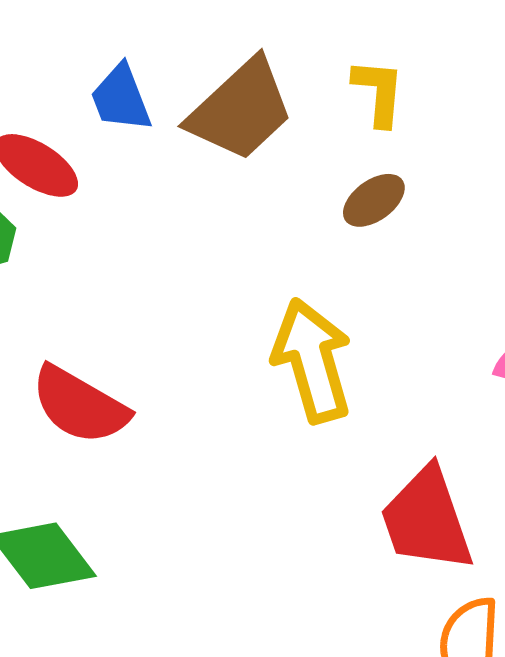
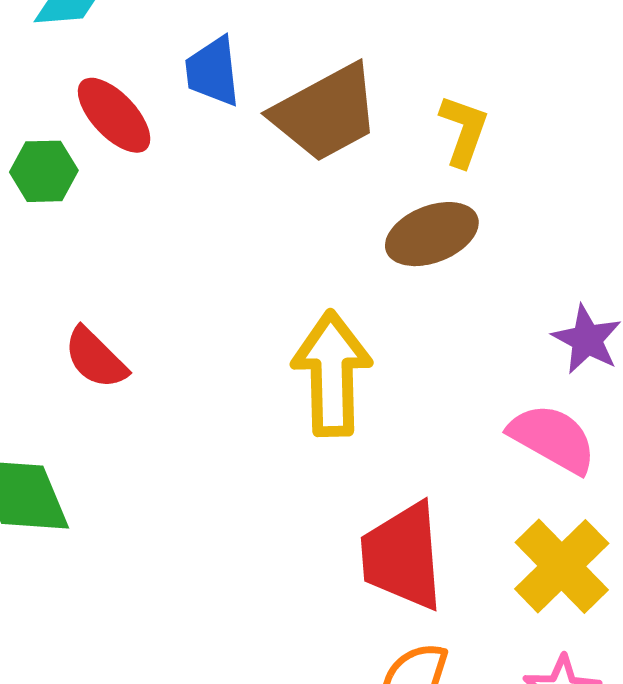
brown ellipse: (374, 200) -> (432, 234), size x1.4
red semicircle: (80, 405) -> (96, 358), size x0.7

